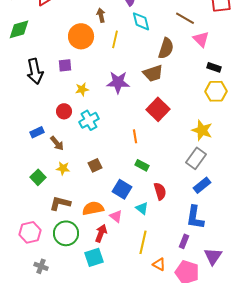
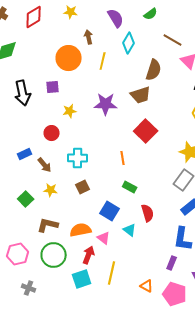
cyan diamond: (141, 21) -> (129, 43), turned 45
cyan cross: (89, 120) -> (78, 158), moved, turned 30
yellow line: (143, 242) -> (112, 273), moved

